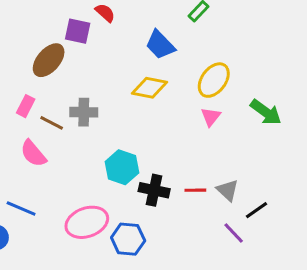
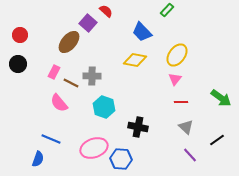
purple square: (78, 31) -> (88, 23), turned 30
green arrow: (266, 112) -> (221, 98), moved
cyan hexagon: (122, 167) -> (104, 107), moved
red line: (195, 190) -> (181, 102), moved
black line: (257, 210) -> (217, 140), moved

